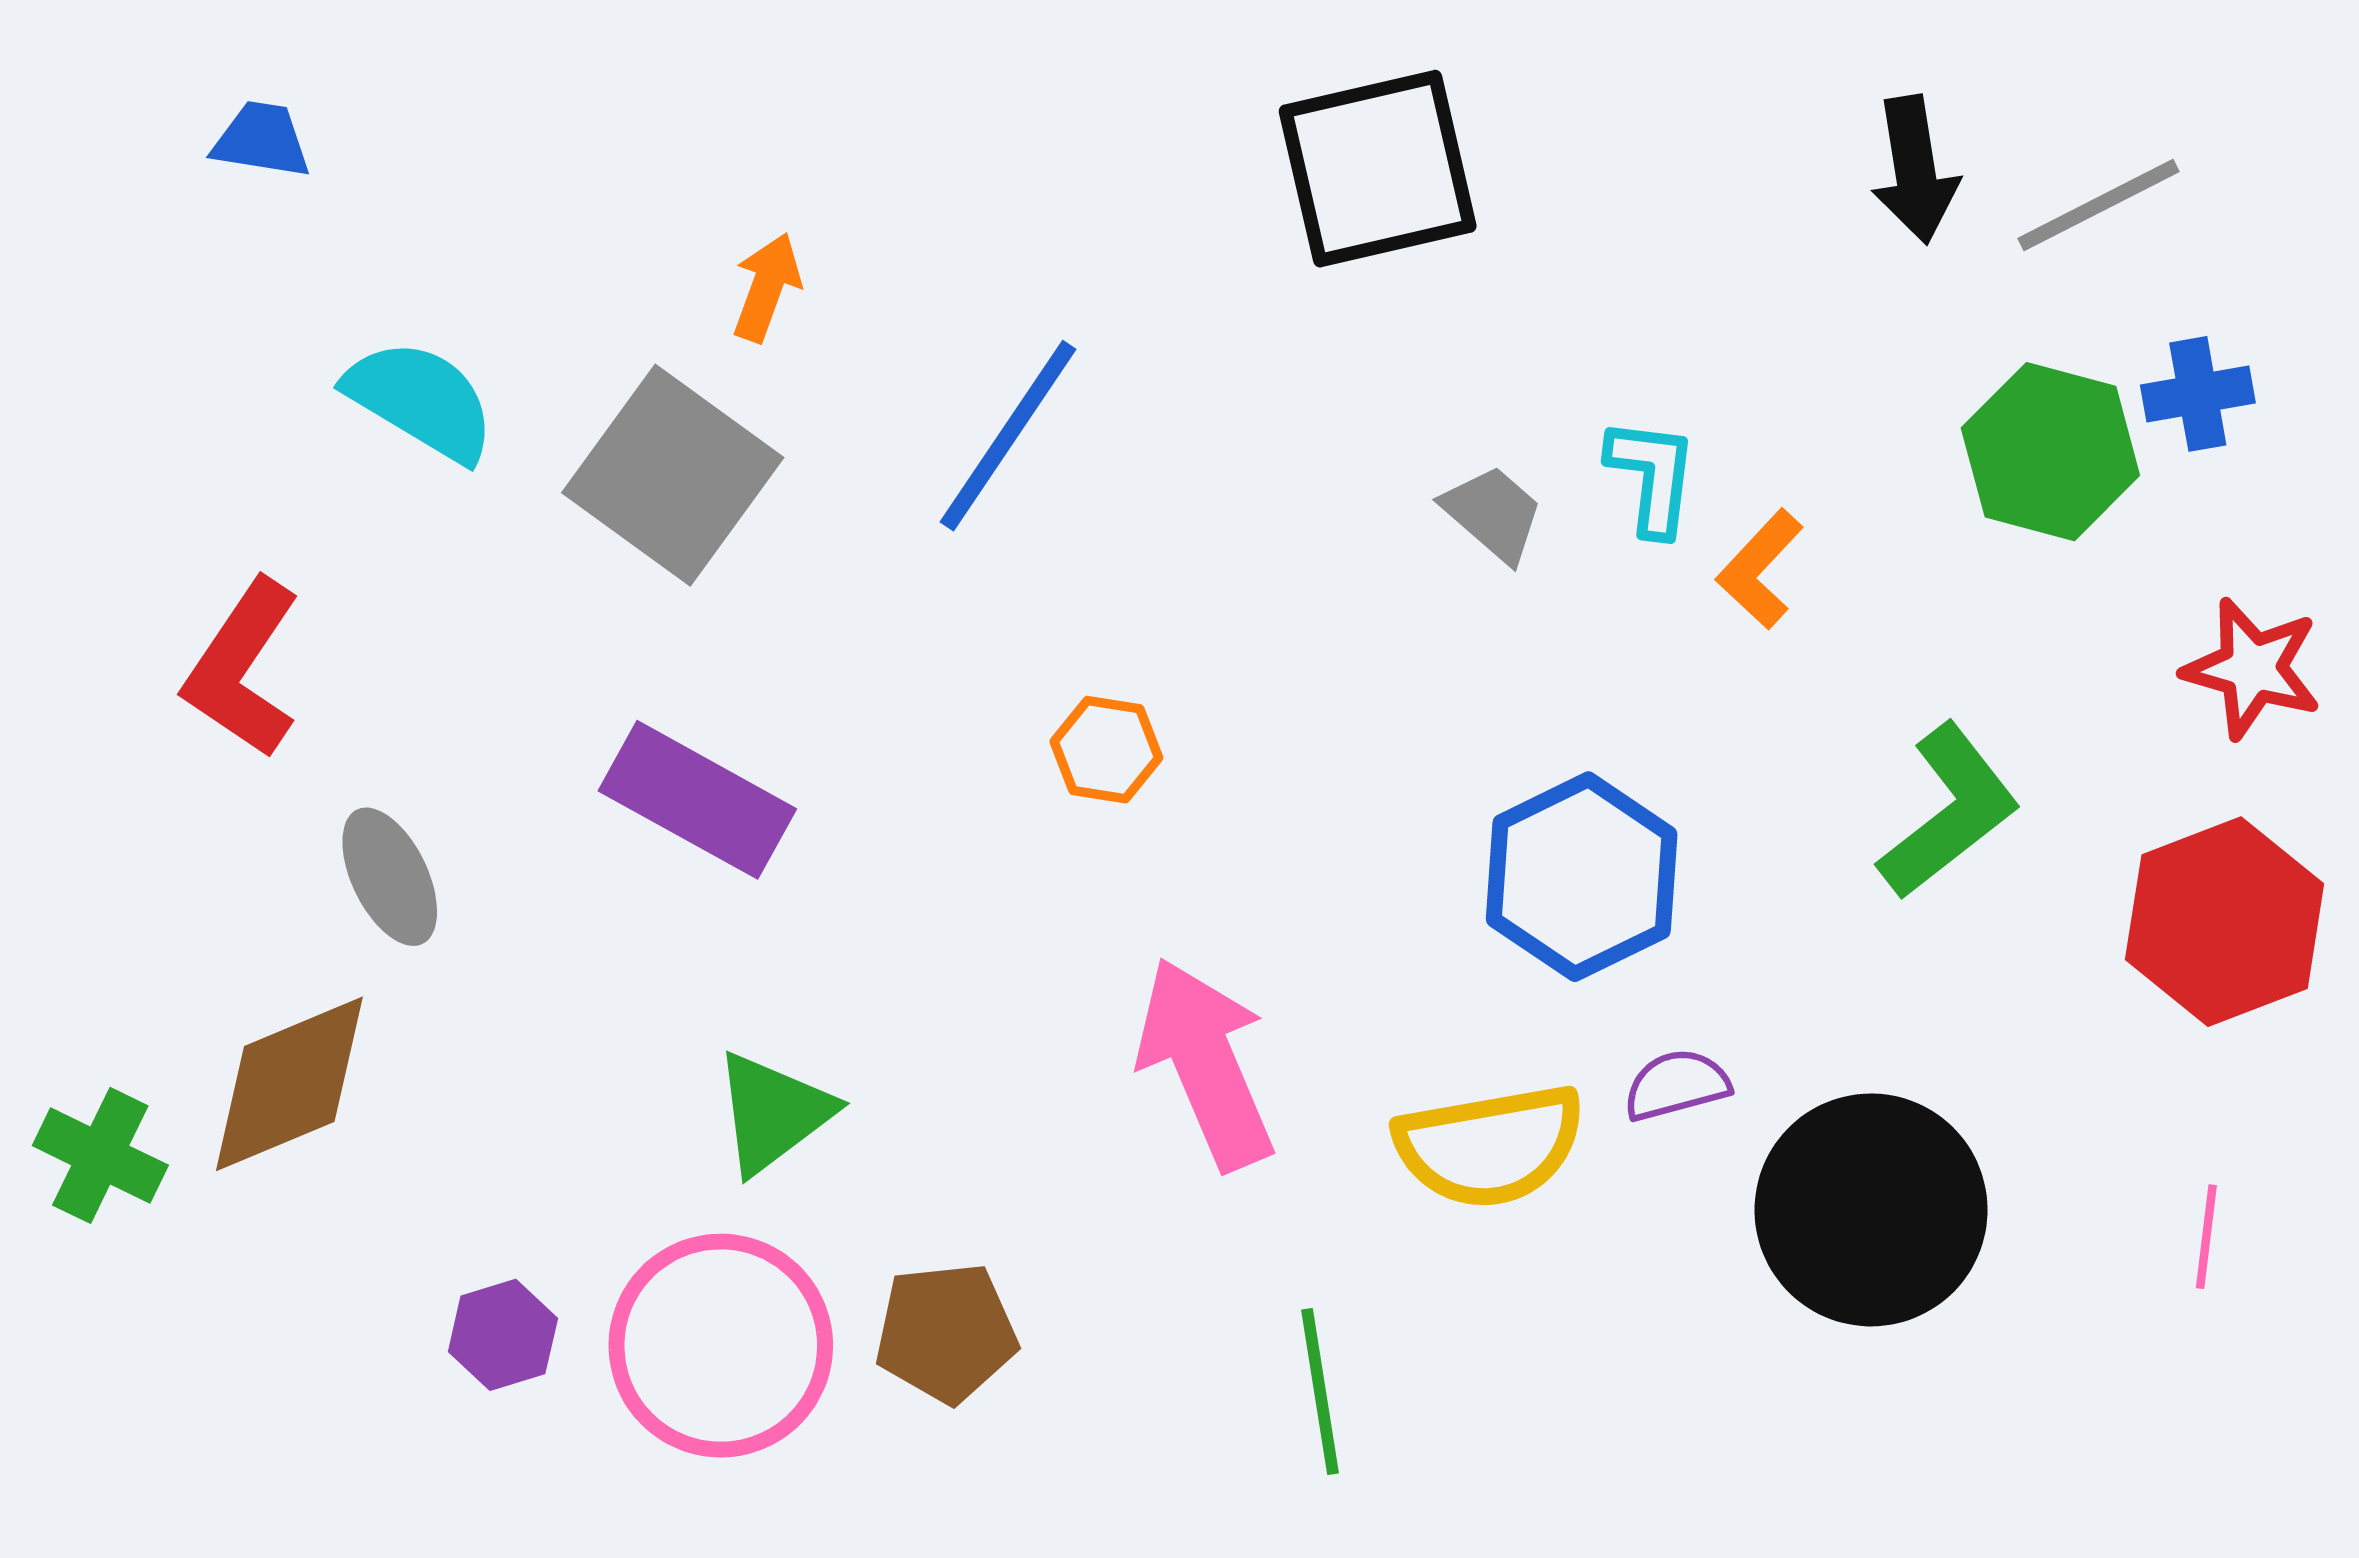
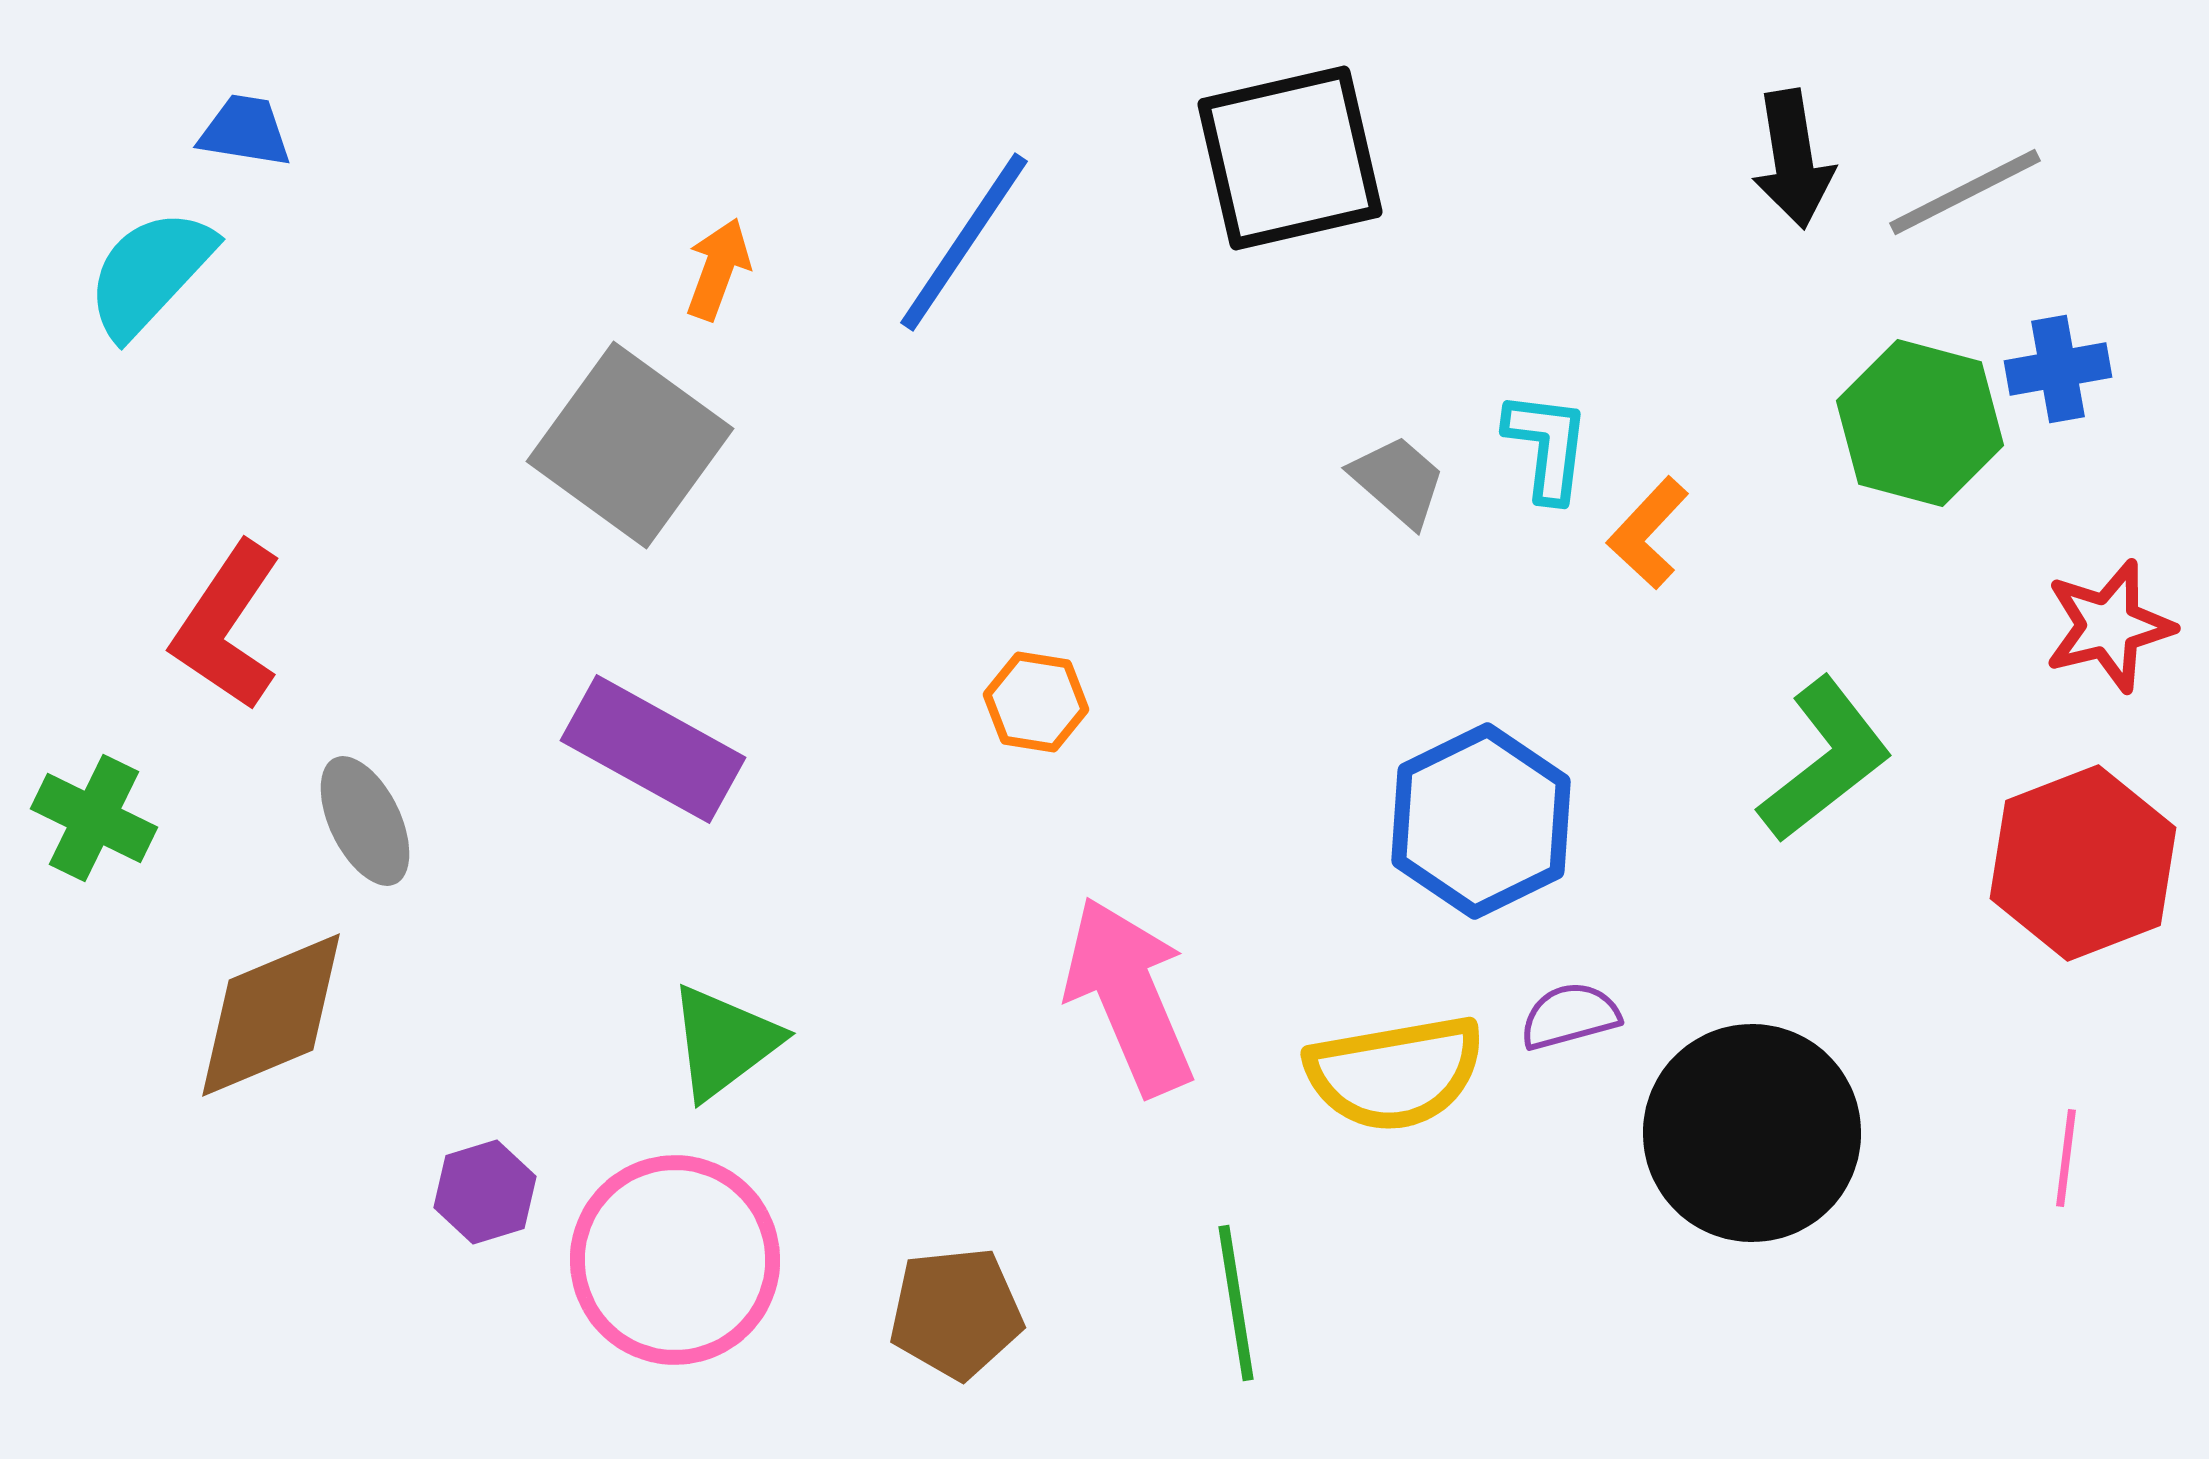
cyan semicircle: (421, 400) -> (150, 273), moved, turned -78
blue line: (1008, 436) -> (964, 242), moved
red star: (2252, 668) -> (2109, 626), turned -30
green cross: (100, 1155) -> (94, 818), moved
brown pentagon: (946, 1333) -> (956, 1313), moved
purple hexagon: (503, 1335) -> (485, 1192), moved

